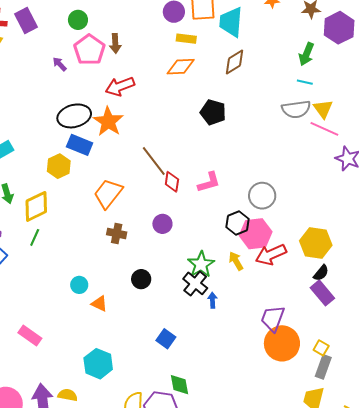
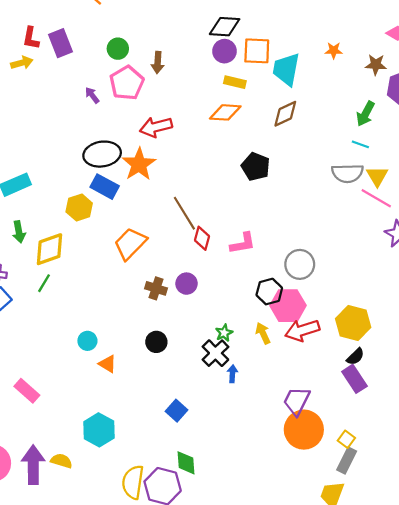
brown arrow: (115, 43) -> (158, 63), moved
brown cross: (117, 233) -> (156, 288), moved
green star: (201, 264) -> (224, 333), size x0.6

